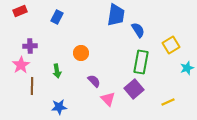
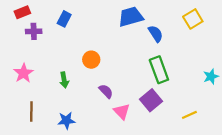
blue trapezoid: (116, 15) -> (131, 17), turned -115
yellow square: (171, 45) -> (193, 19), moved
purple cross: (30, 46) -> (34, 31), moved
green rectangle: (141, 62) -> (159, 70), turned -30
brown line: (32, 86) -> (31, 112), moved

